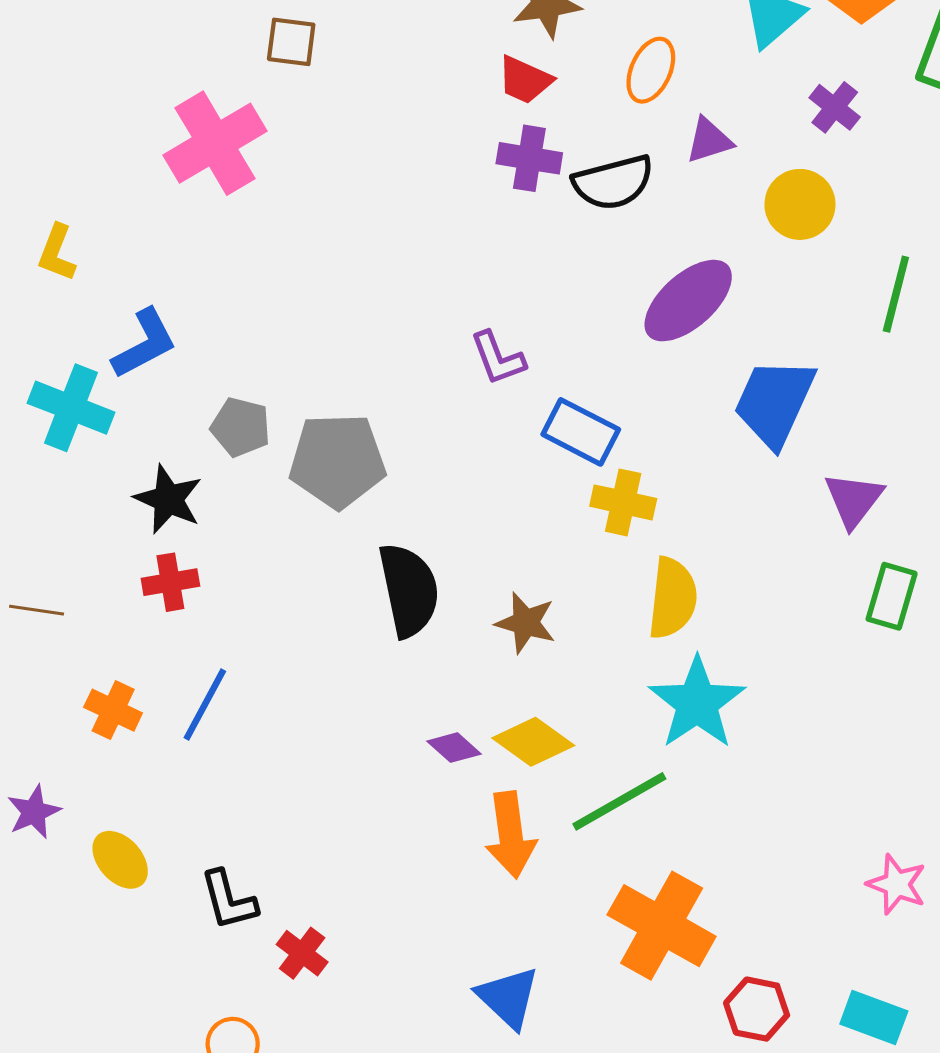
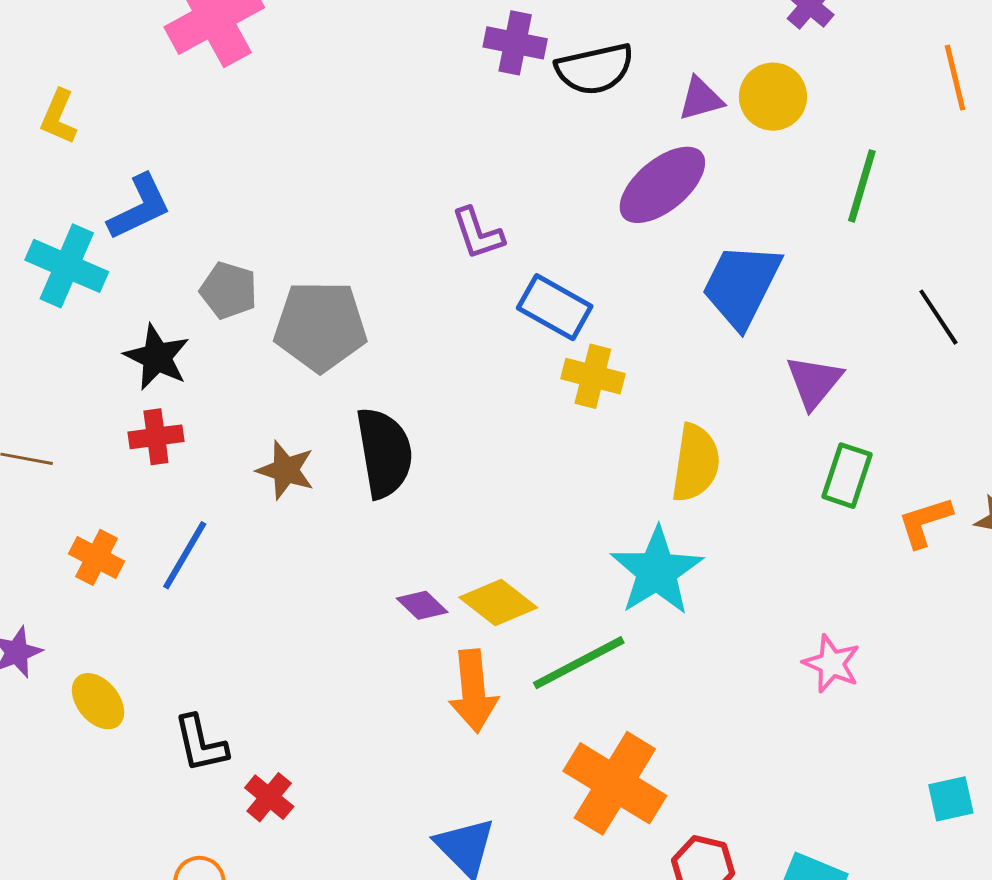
purple triangle: (709, 140) -> (701, 99), moved
yellow semicircle: (673, 598) -> (696, 463), moved
brown star: (526, 623) -> (286, 470), moved
pink star: (897, 884) -> (832, 664), moved

